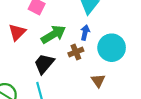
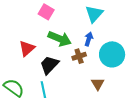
red triangle: (17, 32) -> (27, 48), moved
green arrow: (53, 34) -> (60, 39), turned 50

